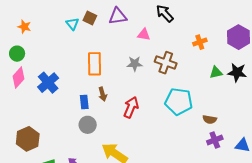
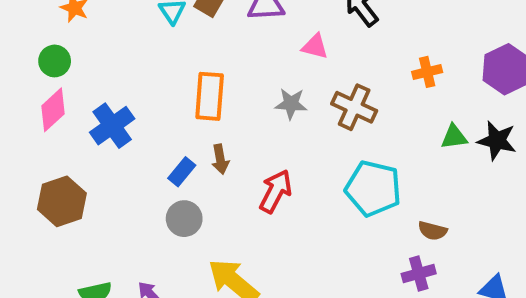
blue rectangle: (84, 102) -> (182, 172), turned 40
brown hexagon: (28, 139) -> (62, 201), moved
purple cross: (215, 140) -> (419, 274), moved

